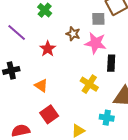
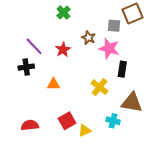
purple line: (17, 33) -> (34, 46), moved
orange triangle: (41, 86) -> (54, 84), turned -40
red square: (49, 114) -> (67, 121), moved

